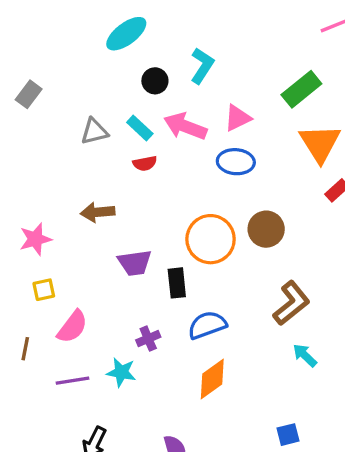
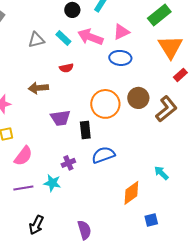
red semicircle: (145, 163) -> (66, 68), moved
brown L-shape: (291, 303) -> (166, 109), moved
orange diamond: (212, 379) -> (131, 193), moved

